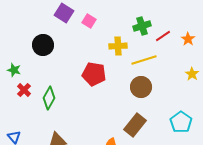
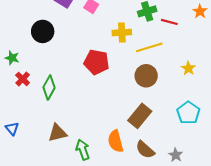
red line: (163, 36) -> (169, 22), turned 49
orange star: (188, 39) -> (200, 11), moved
yellow star: (192, 74) -> (188, 68), moved

